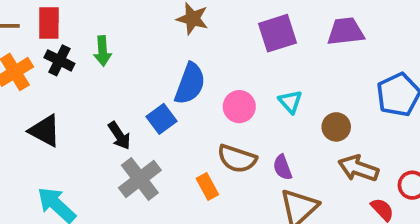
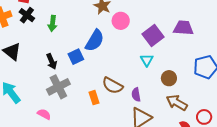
purple square: (277, 33) -> (153, 35), moved, turned -30
green arrow: (103, 51) -> (52, 23), moved
pink circle: (239, 107) -> (121, 21), moved

